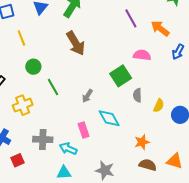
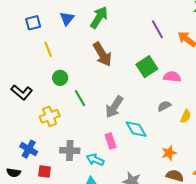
pink semicircle: (142, 55) -> (172, 77), moved
green square: (121, 76) -> (147, 67), moved
gray semicircle: (137, 95) -> (164, 106), turned 64
gray arrow: (87, 96) -> (114, 107), size x1.6
red square: (17, 160) -> (45, 171), turned 32

